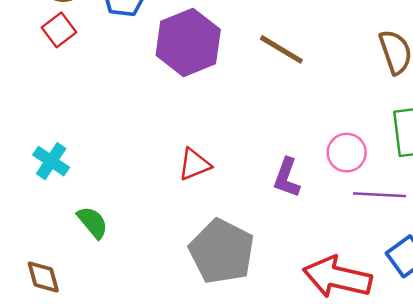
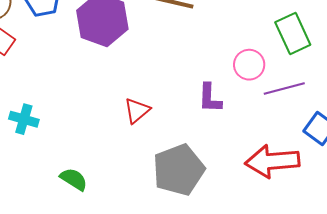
cyan cross: (51, 161) -> (24, 119), moved
gray pentagon: (222, 251) -> (179, 170), turned -30

